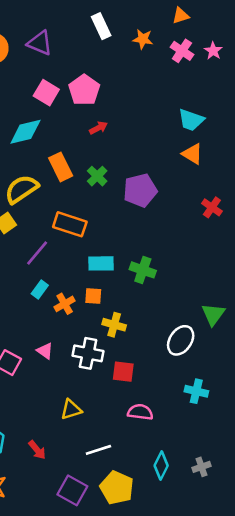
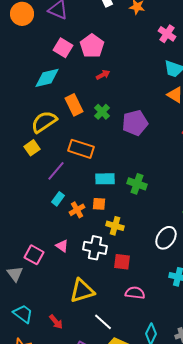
pink cross: (182, 51) -> (167, 34), moved
yellow triangle: (71, 409) -> (82, 291), size x1.5
white line: (98, 450) -> (103, 322), turned 60

